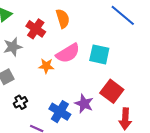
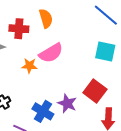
red cross: (36, 29) -> (19, 29), turned -30
cyan square: (99, 54) -> (105, 52), moved

